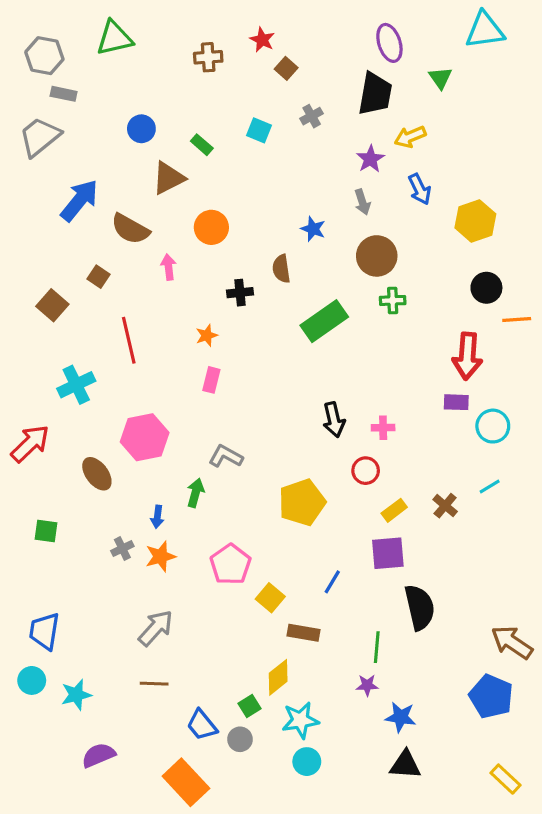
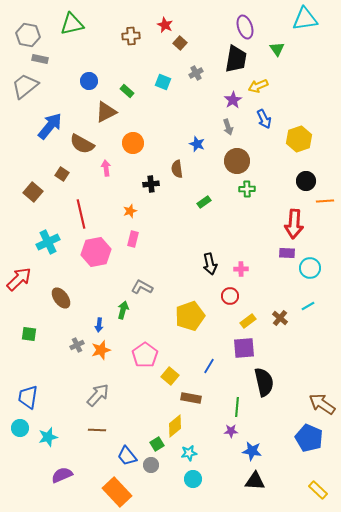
green rectangle: (324, 321) -> (204, 202), size x0.5
pink hexagon: (145, 437) -> (96, 252), moved
cyan star: (300, 720) -> (189, 453), size x0.7

